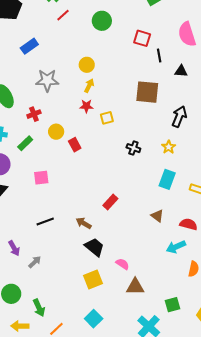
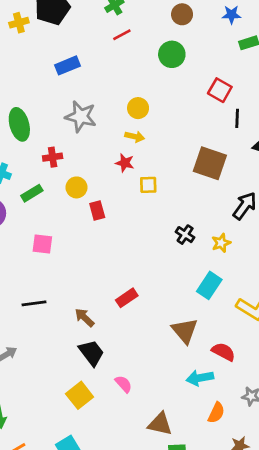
yellow arrow: (89, 86) -> (135, 137), turned 64
black cross: (133, 148) -> (185, 235), moved
brown triangle: (157, 216) -> (185, 331), size x1.5
yellow square: (93, 279) -> (80, 395), turned -30
brown triangle: (135, 287) -> (160, 424), moved

